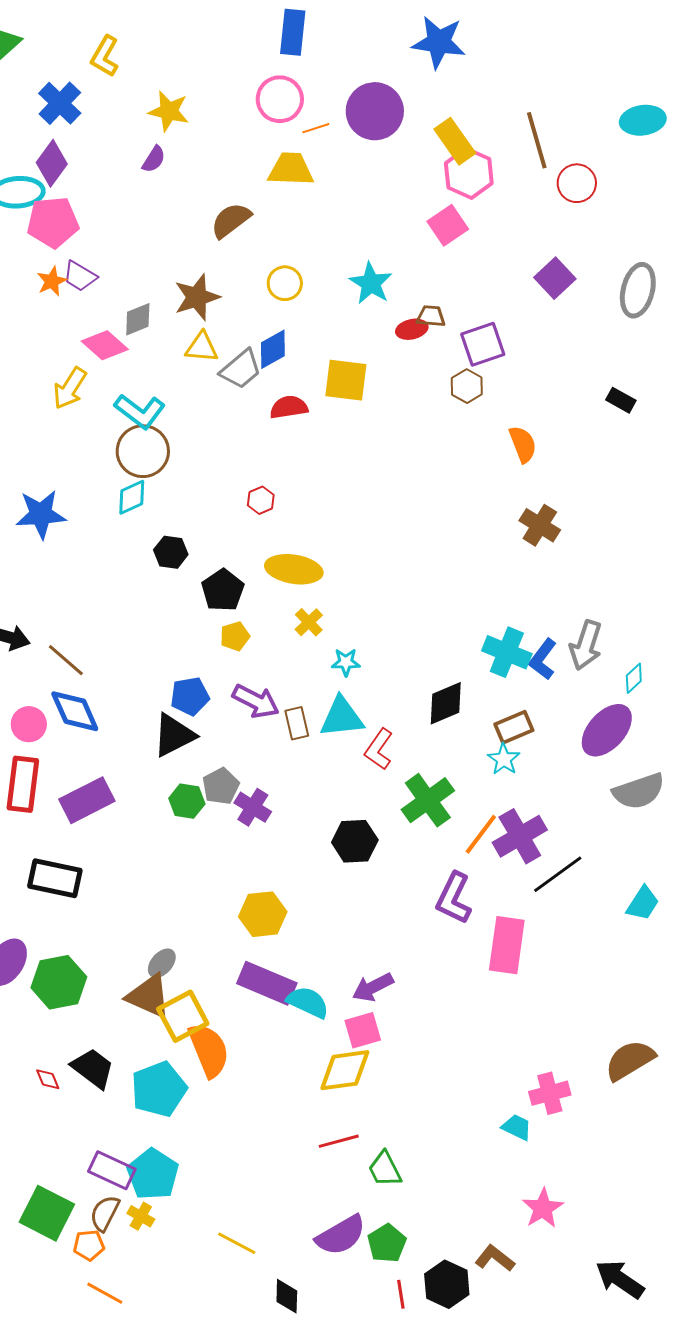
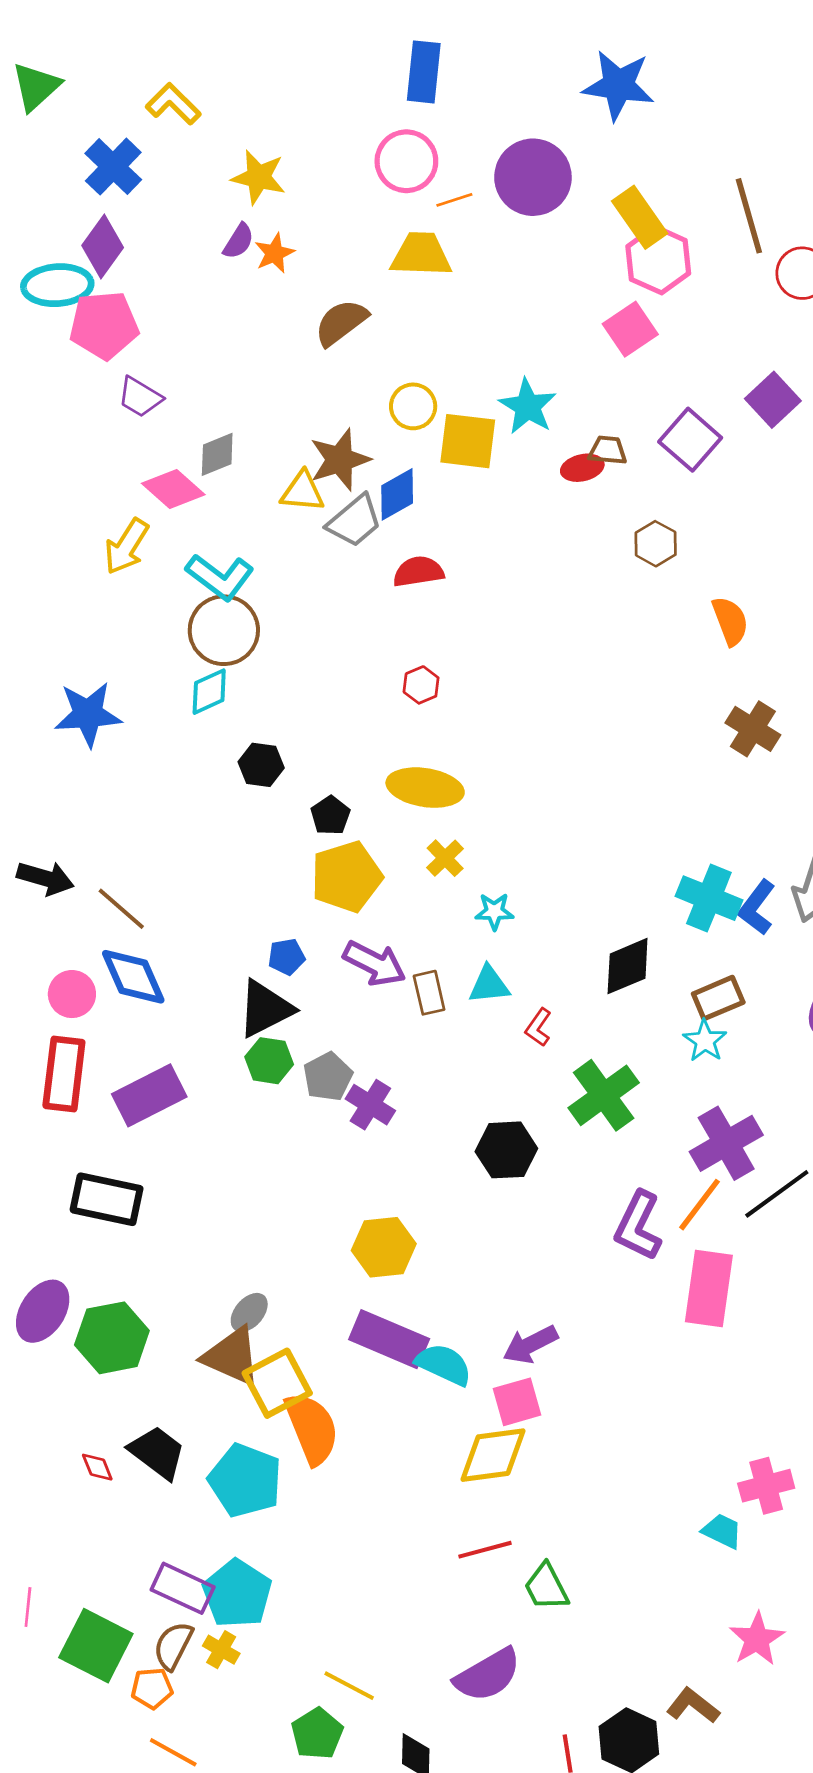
yellow L-shape: (105, 56) -> (173, 104), turned 105
orange star: (52, 281) -> (274, 253), moved
brown star: (197, 297) -> (340, 460), moved
purple square: (483, 344) -> (690, 440), moved, turned -30
yellow square: (346, 380) -> (468, 441), moved
red hexagon: (261, 500) -> (421, 685), moved
black pentagon: (223, 590) -> (330, 815), size x0.7
yellow pentagon: (235, 636) -> (346, 877), size x1.8
blue pentagon: (190, 696) -> (286, 957), size x0.7
cyan triangle: (342, 717) -> (489, 985), size x0.7
red L-shape: (379, 749) -> (538, 1027), size x0.7
green hexagon: (187, 801) -> (269, 1061), moved
orange line: (481, 834) -> (700, 1205), moved
cyan pentagon: (159, 1089) -> (245, 1480), turned -30
green pentagon: (387, 1243) -> (317, 1734), moved

